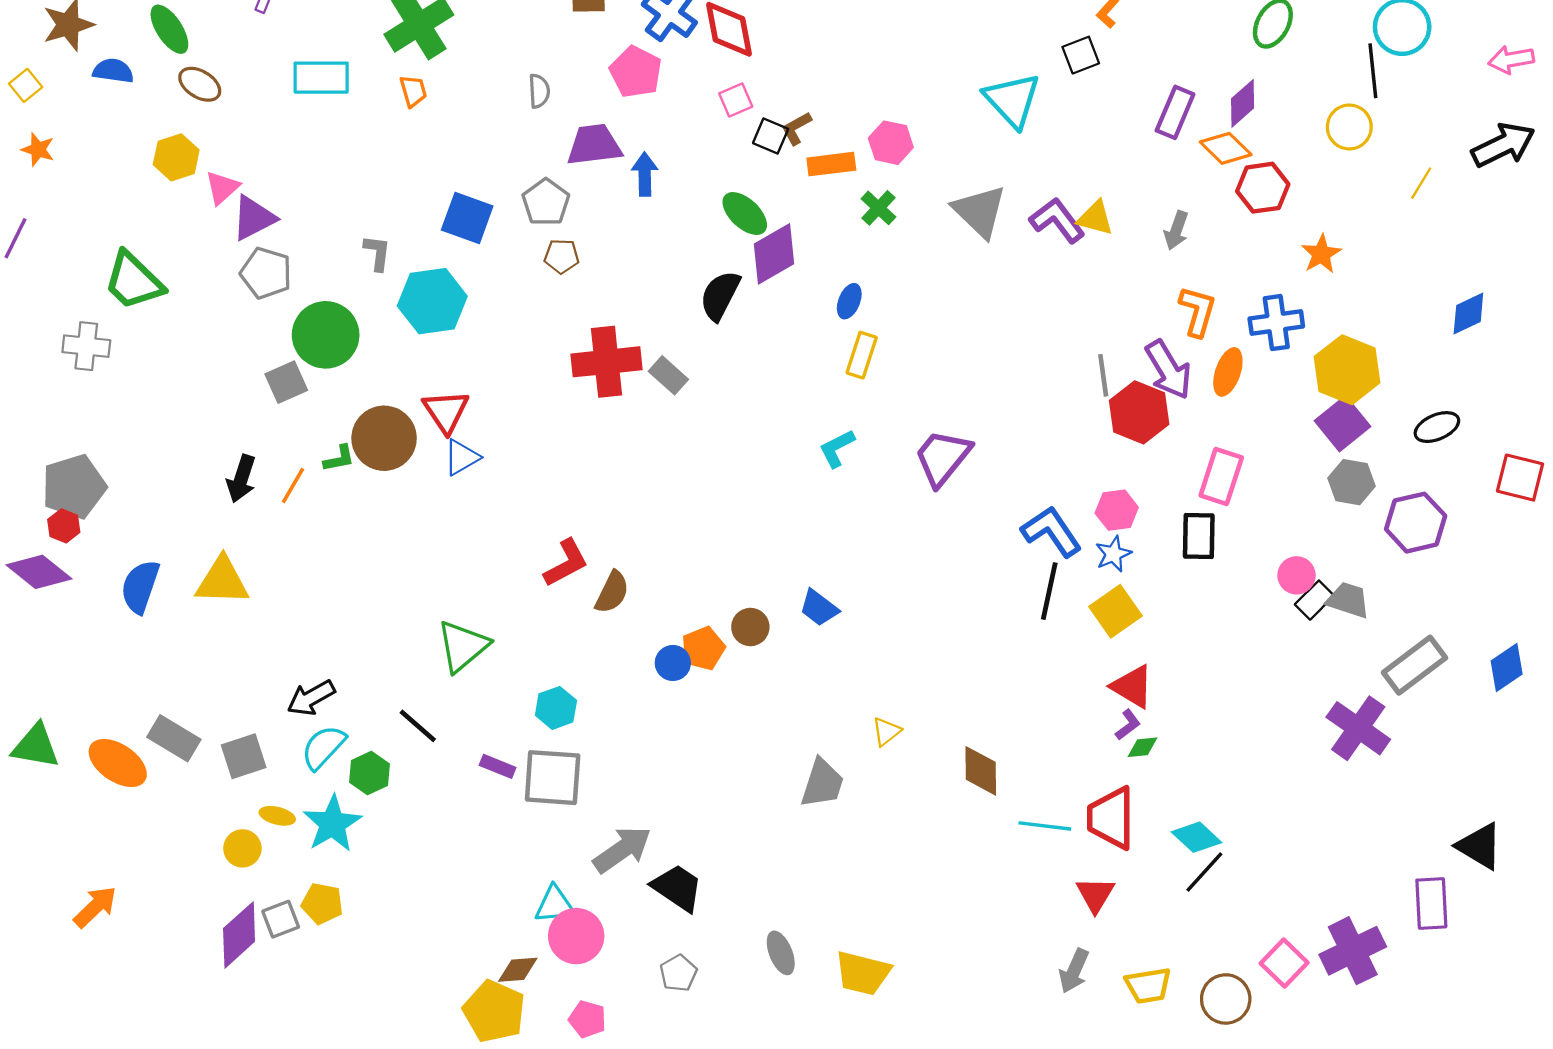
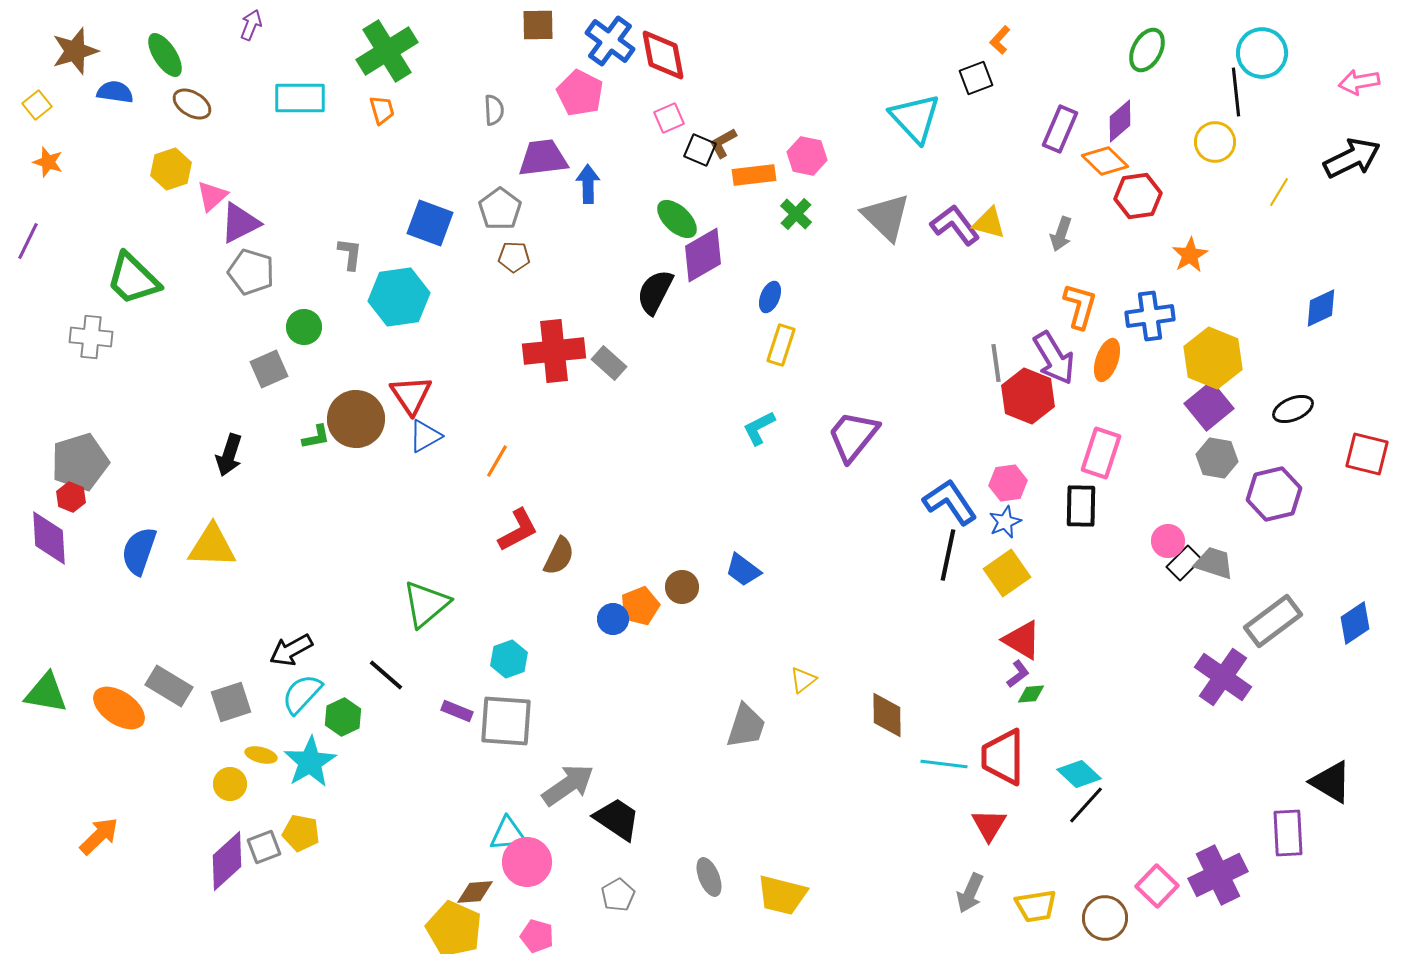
green circle: (326, 335) -> (304, 327), size x0.6
orange line: (293, 485) -> (497, 461), moved
purple diamond: (39, 572) -> (49, 538), turned 48

